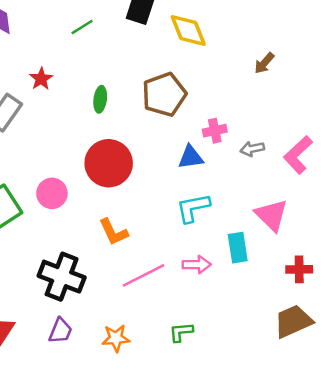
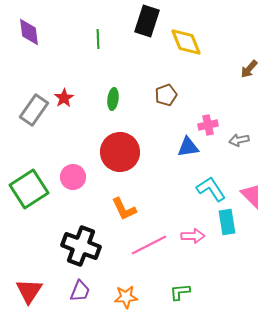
green line: (82, 27) -> (98, 39), turned -60
red star: (41, 79) -> (64, 98), moved
brown pentagon: (164, 94) -> (166, 95), size x0.6
cyan L-shape: (193, 208) -> (211, 189), moved, turned 68

